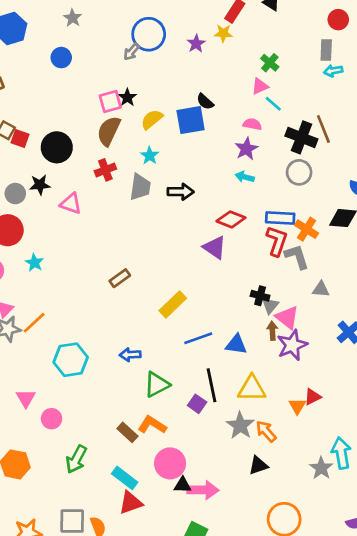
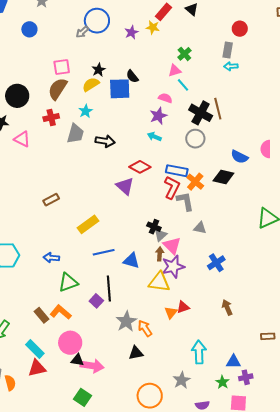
black star: (127, 97) -> (99, 70), moved
yellow triangle: (252, 389) -> (159, 282), moved
gray star: (321, 468) -> (182, 380), moved

